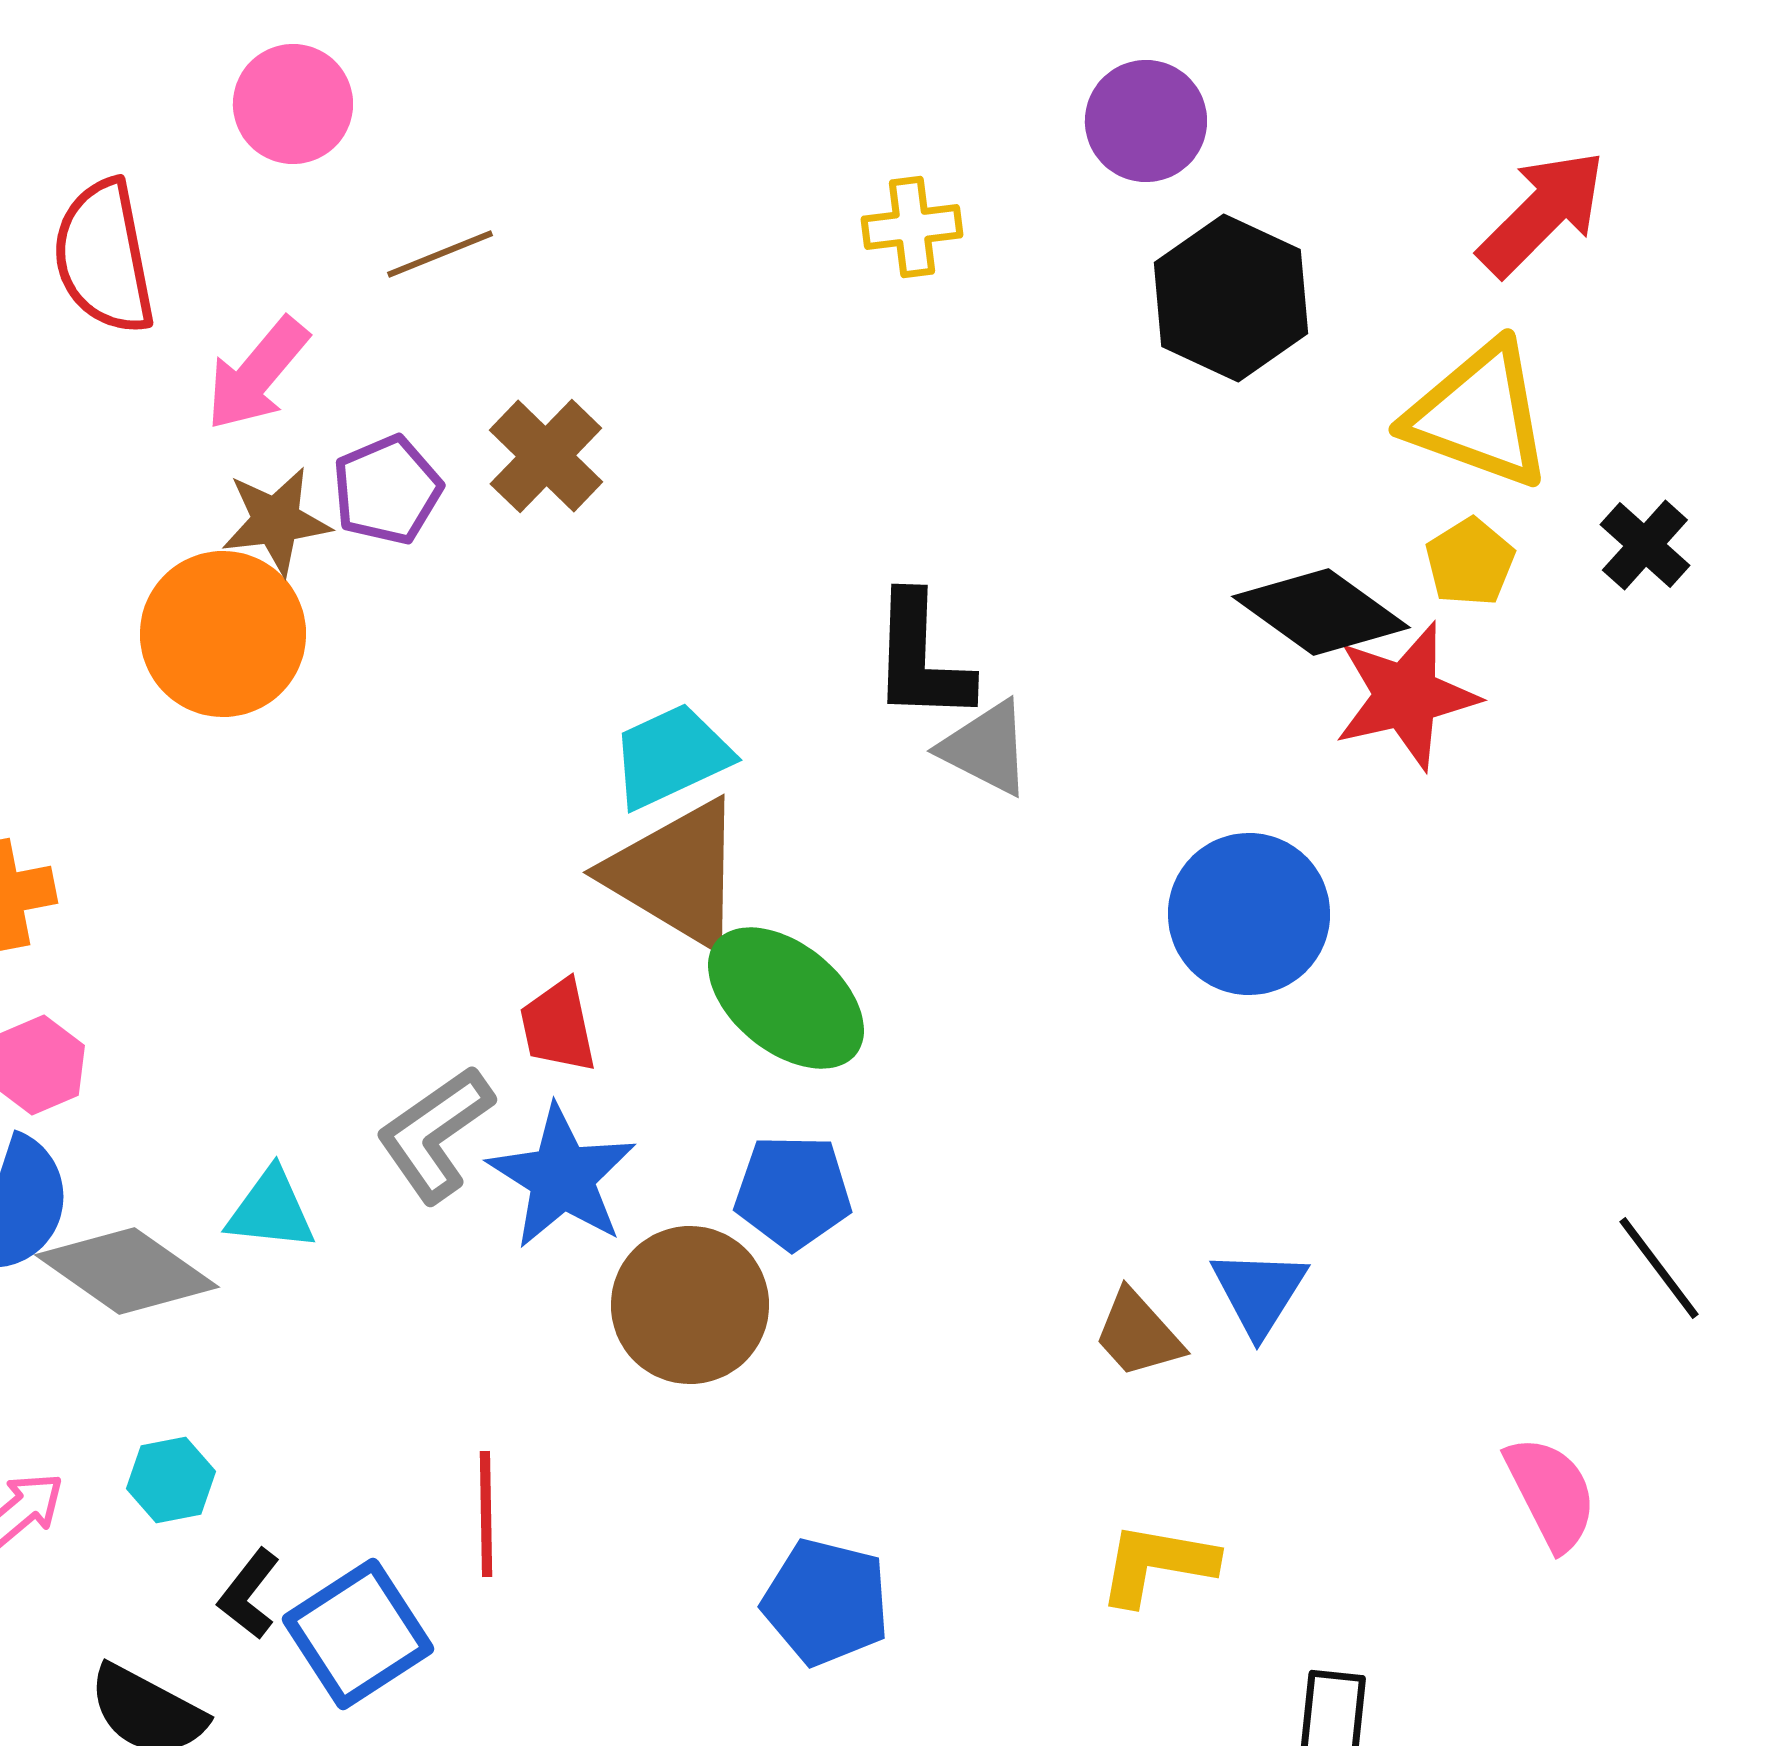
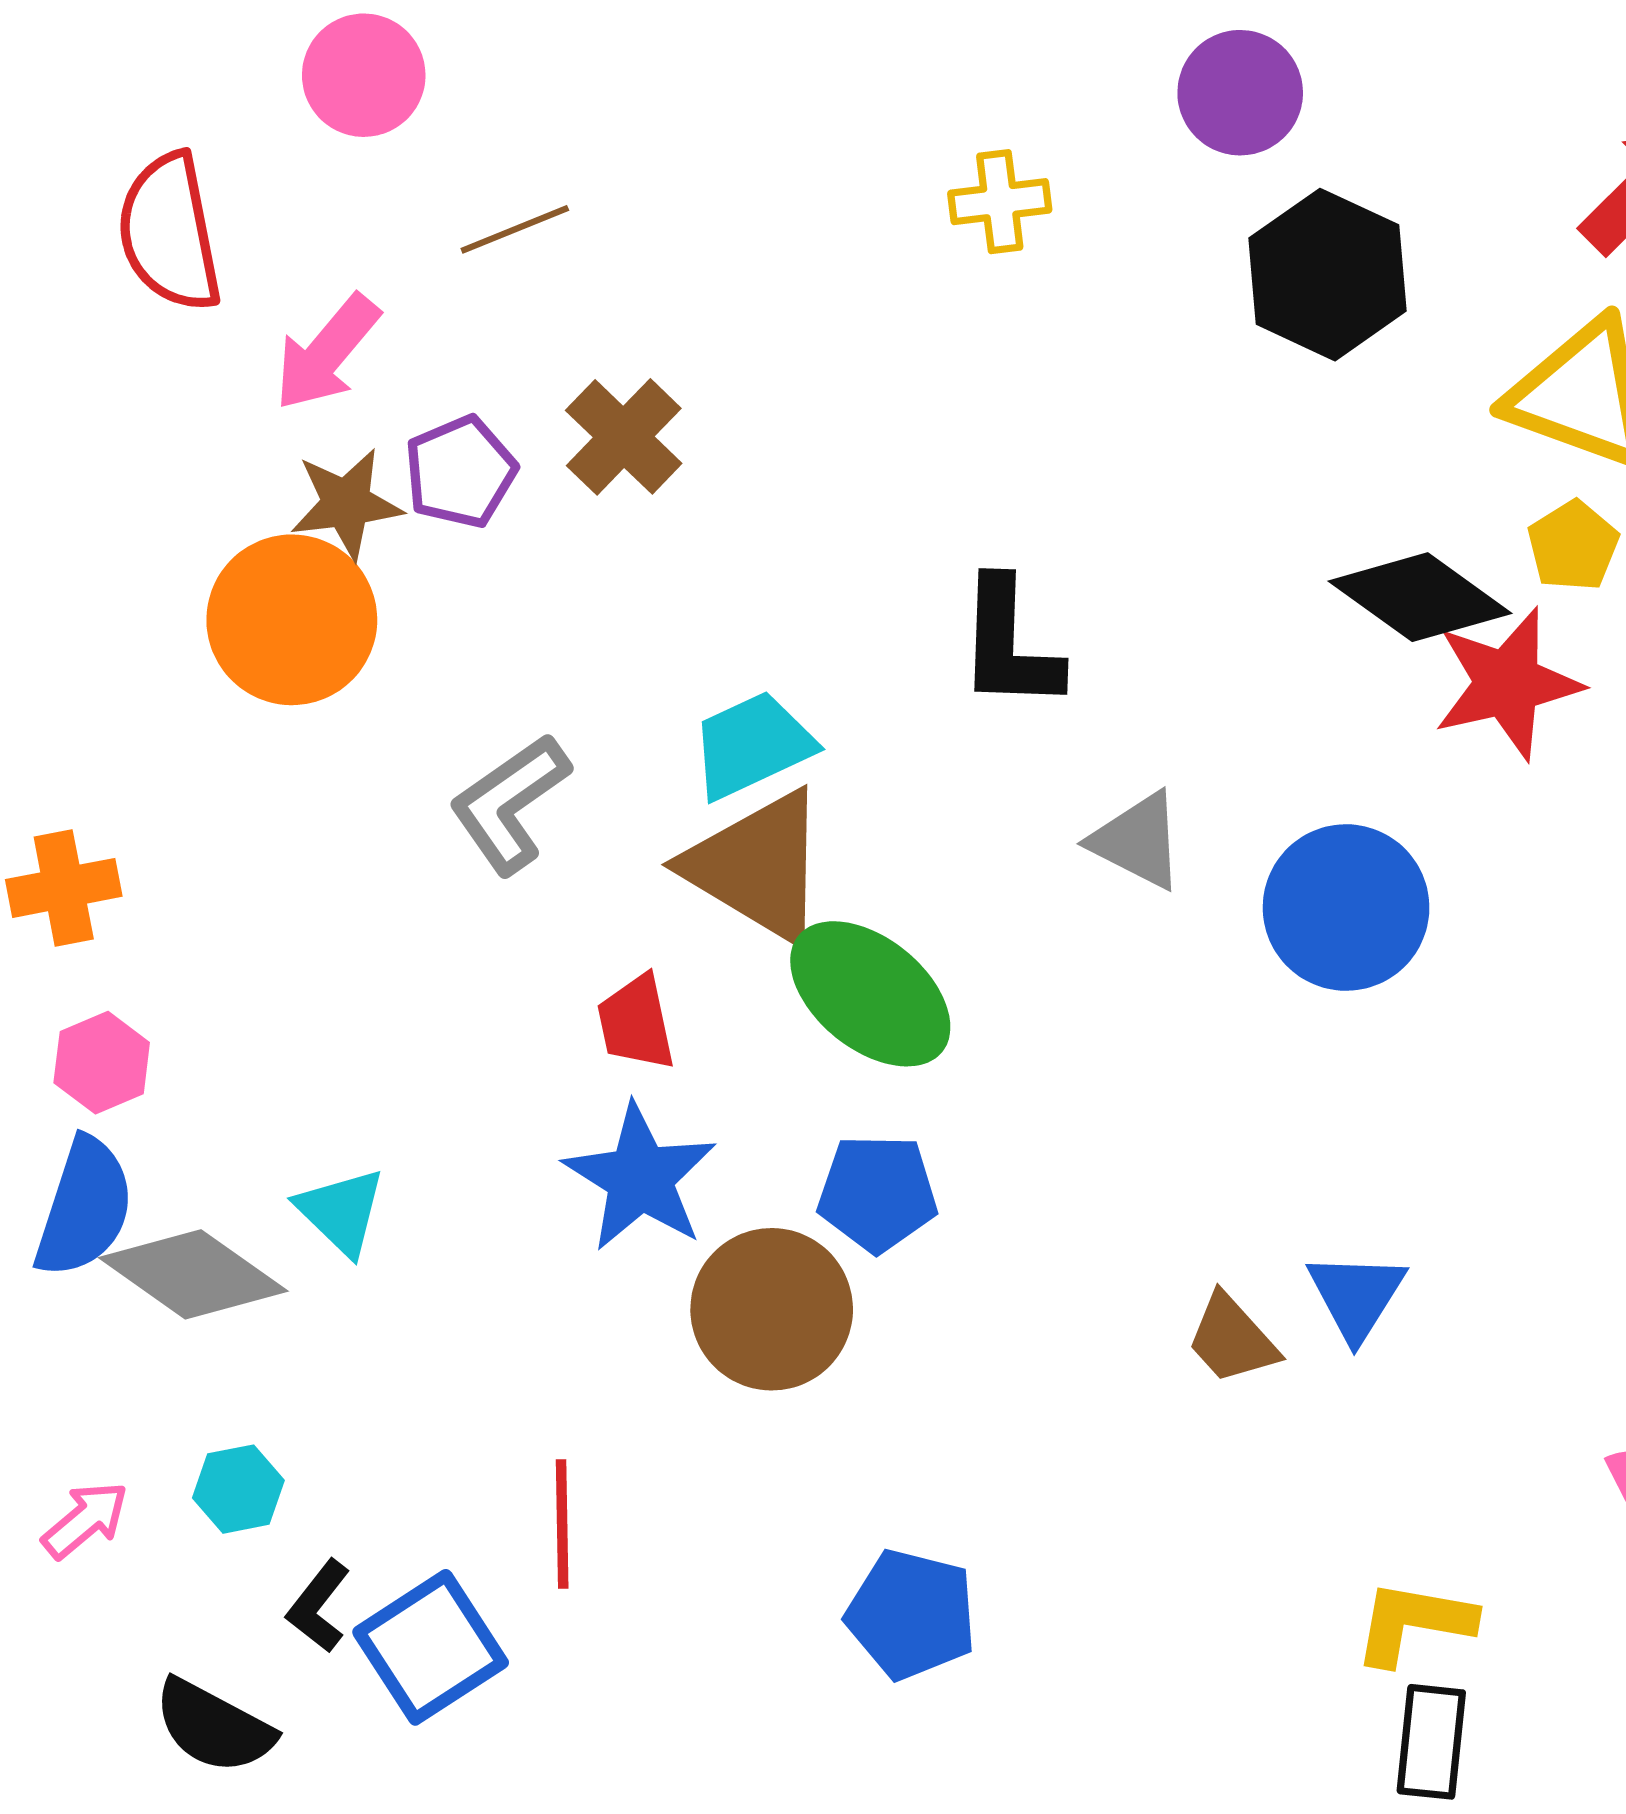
gray triangle: (986, 748) -> (1137, 841), moved
gray L-shape: (435, 1134) -> (510, 804), moved
cyan triangle: (271, 1210) -> (341, 1212), turned 38
yellow L-shape: (1157, 1564) -> (1414, 1623), moved

